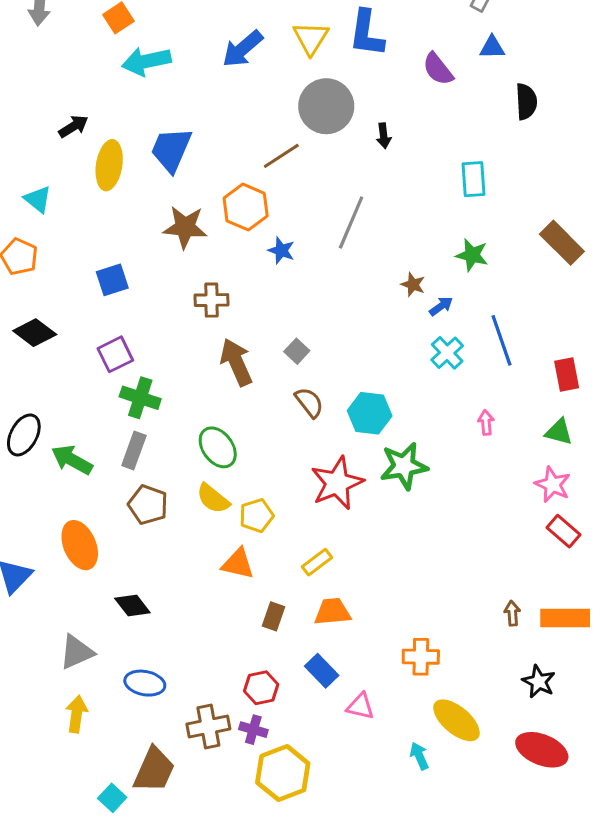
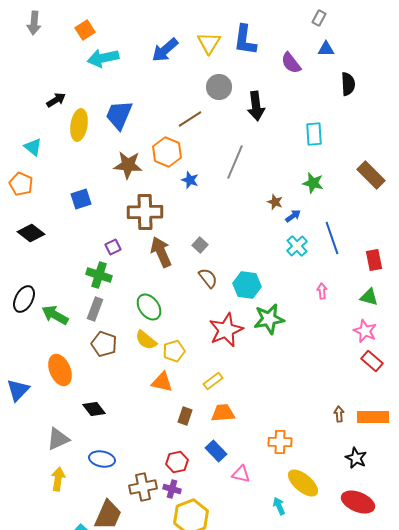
gray circle: (326, 106) -> (219, 87), size x0.7
black arrow: (384, 136) -> (256, 106), size x1.8
brown cross: (211, 300) -> (145, 212), size x1.6
purple square: (115, 354) -> (113, 247), moved, size x0.7

